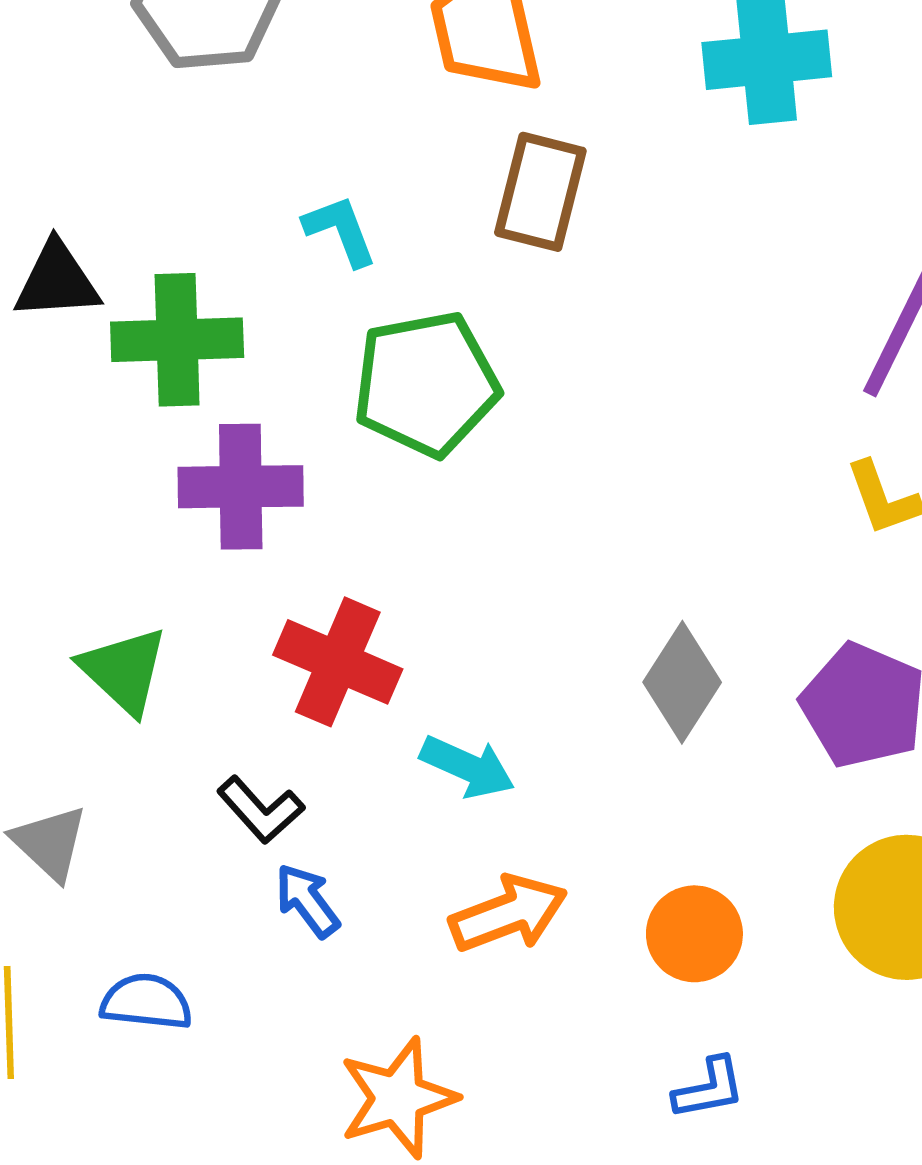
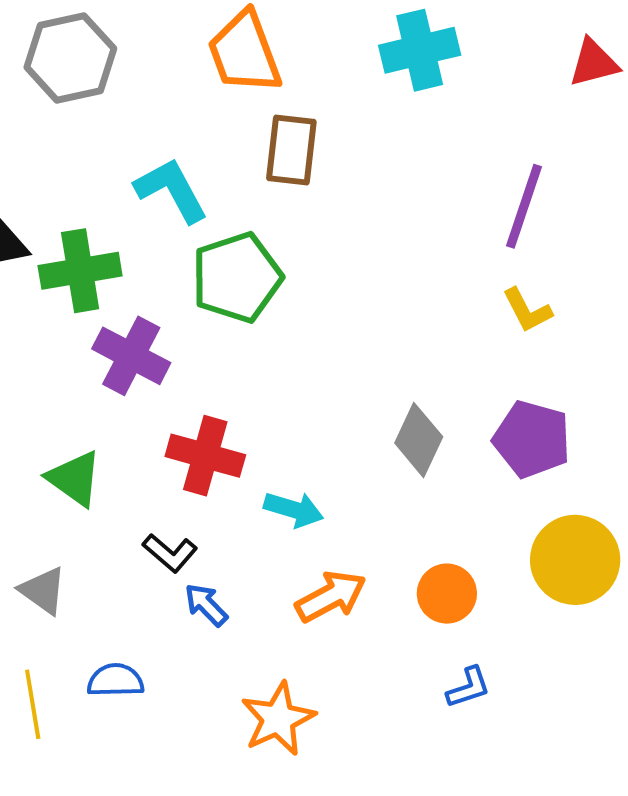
cyan L-shape: (340, 230) -> (171, 190), size x1.5
purple cross: (241, 487) -> (131, 356), turned 36

